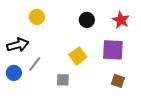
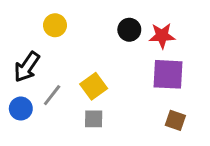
red star: (121, 20) -> (162, 36), moved, turned -30
black arrow: (18, 45) -> (27, 67), turned 140
yellow square: (78, 56) -> (94, 86), moved

